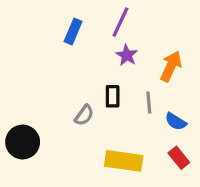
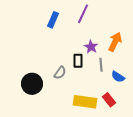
purple star: (127, 55) -> (91, 47), moved
black circle: (23, 142) -> (32, 84), moved
red rectangle: (179, 158) -> (109, 100), moved

